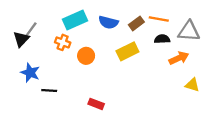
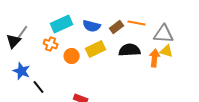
black semicircle: (162, 39) -> (130, 50), moved, size x1.5
yellow rectangle: (127, 51) -> (96, 49), moved
orange arrow: (179, 58) -> (155, 58), turned -60
yellow triangle: (192, 85) -> (167, 51), moved
black line: (49, 90) -> (39, 87), turned 48

